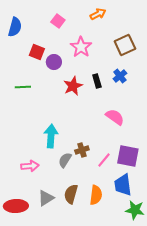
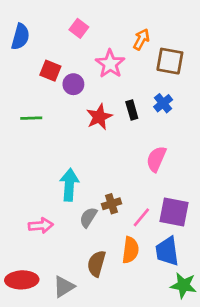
orange arrow: (98, 14) -> (141, 39), moved, turned -35
brown square: (125, 45) -> (170, 61), turned 35
pink semicircle: (115, 117) -> (156, 159), turned -102
orange semicircle: (96, 195) -> (130, 250), moved
gray triangle: (46, 198) -> (64, 287), moved

